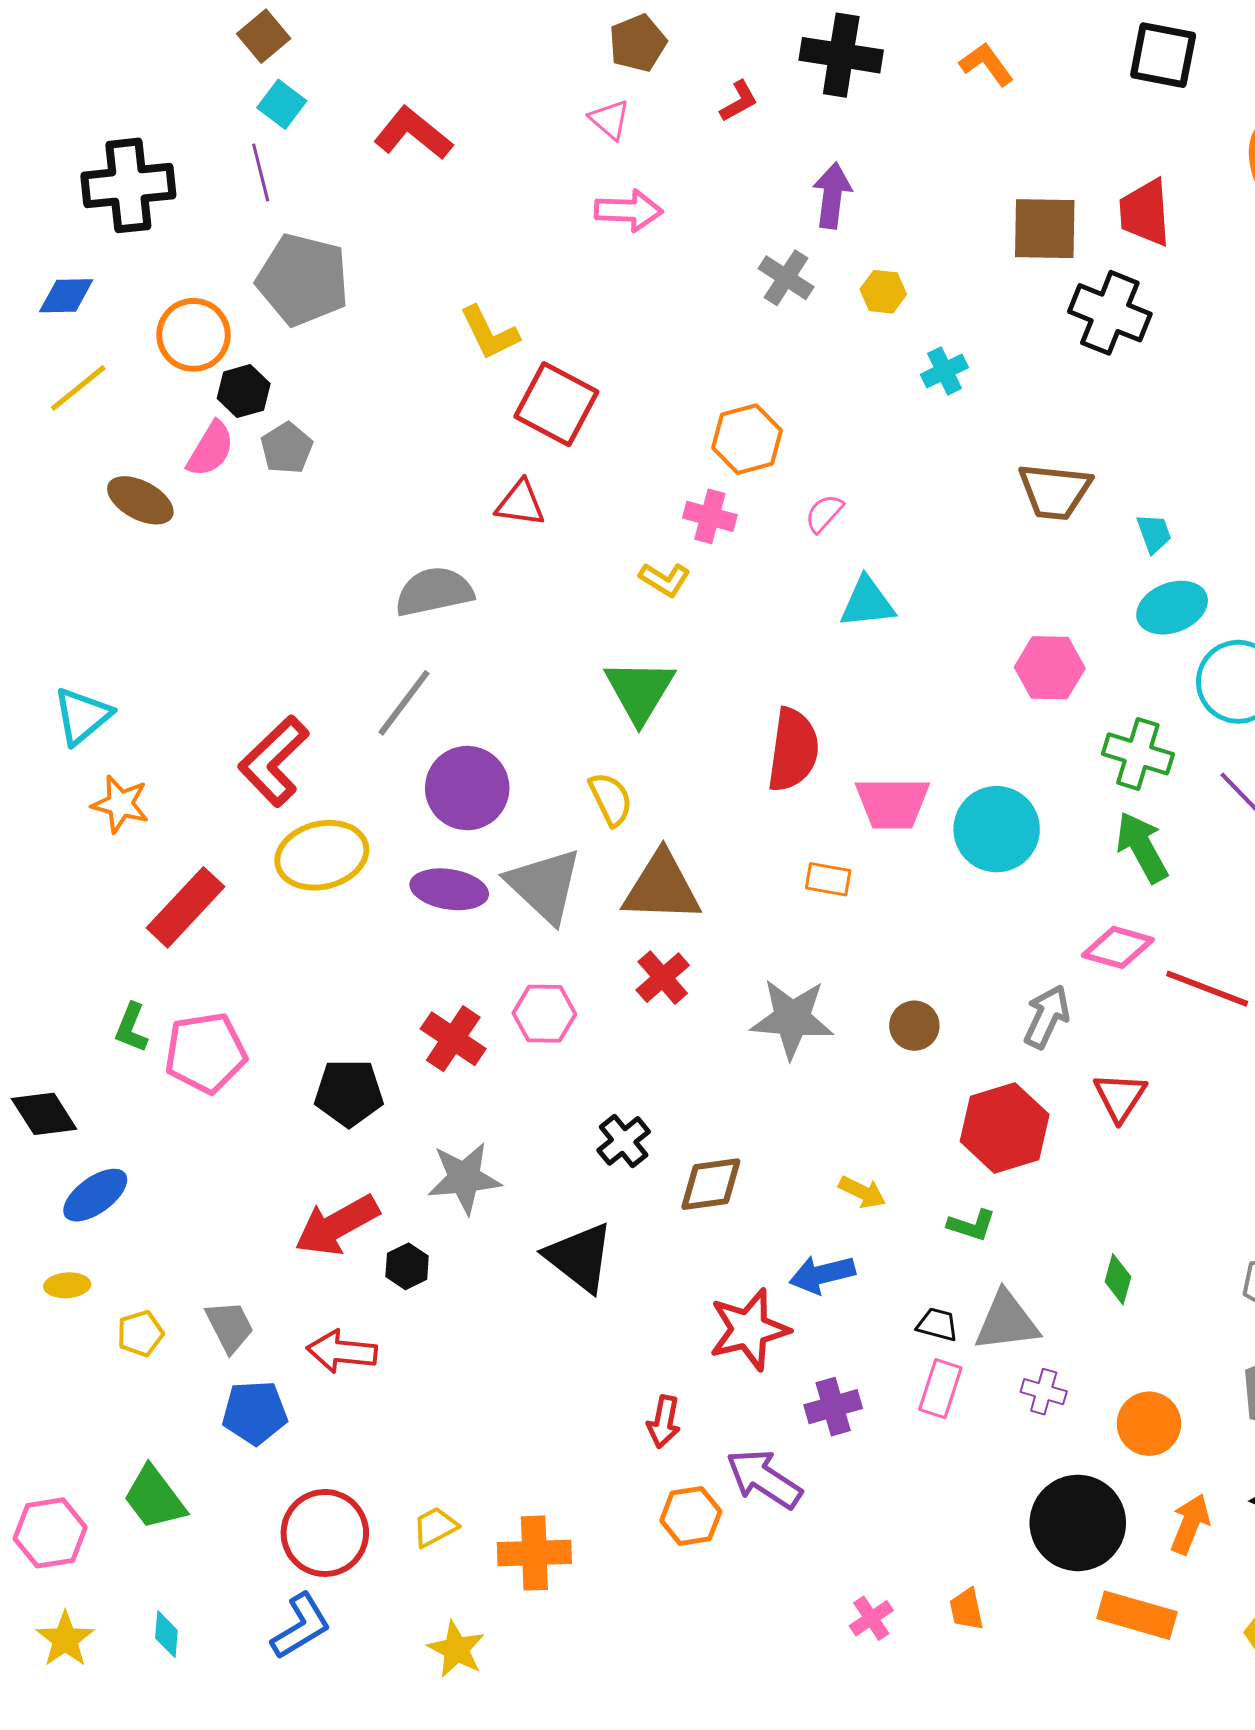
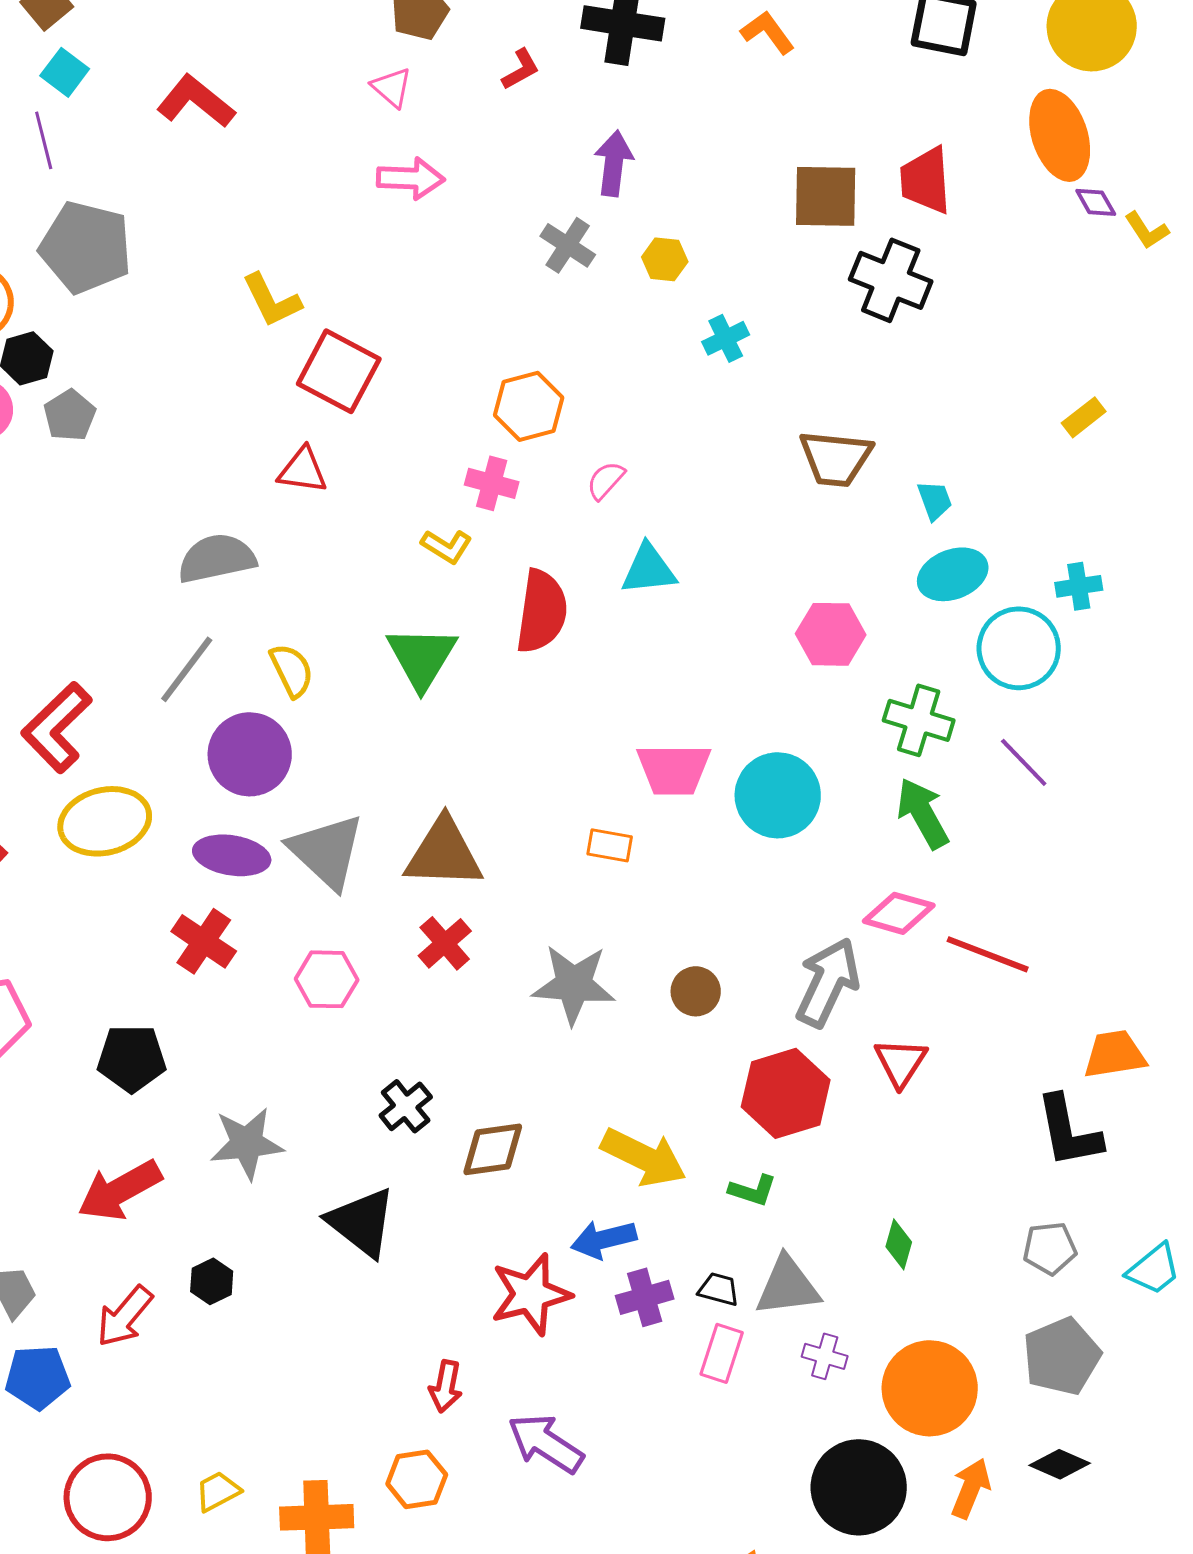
red semicircle: (793, 750) -> (542, 611), moved
yellow semicircle: (611, 799) -> (292, 670), moved
gray arrow: (1047, 1017) -> (828, 982), size x1.4
red cross: (453, 1039) -> (204, 941), moved
yellow arrow: (862, 1192) -> (644, 1157), size x1.8
black hexagon: (407, 1266) -> (212, 1281), moved
red arrow: (342, 1352) -> (125, 1316), turned -56
purple cross: (833, 1407) -> (645, 1297), moved
orange circle: (1149, 1424) -> (930, 1388), size x1.5
orange hexagon: (691, 1516) -> (417, 1479), moved

